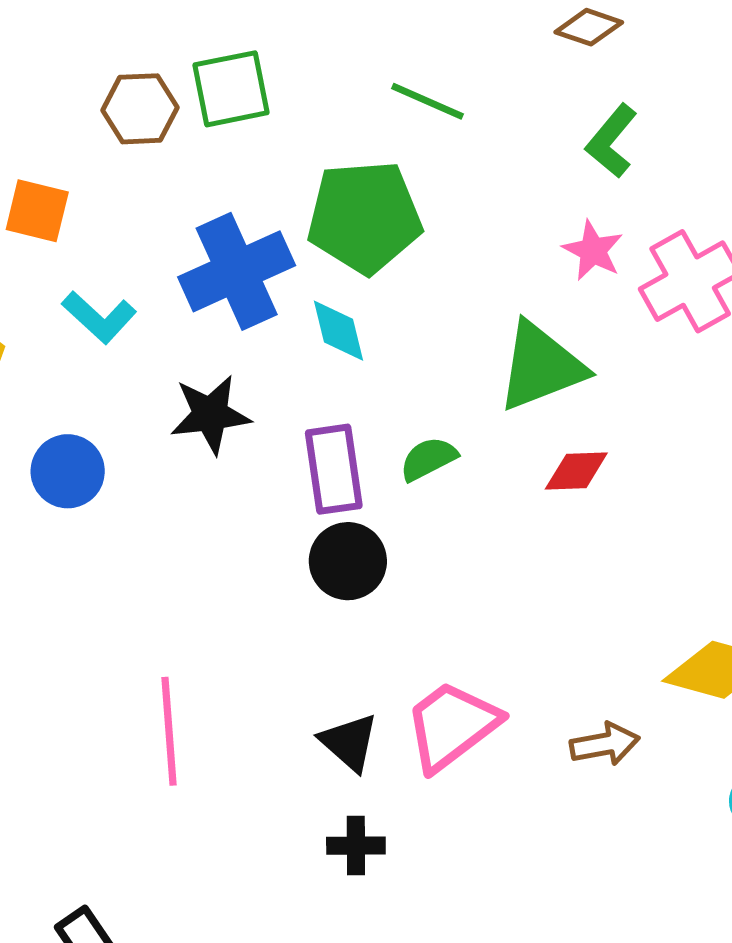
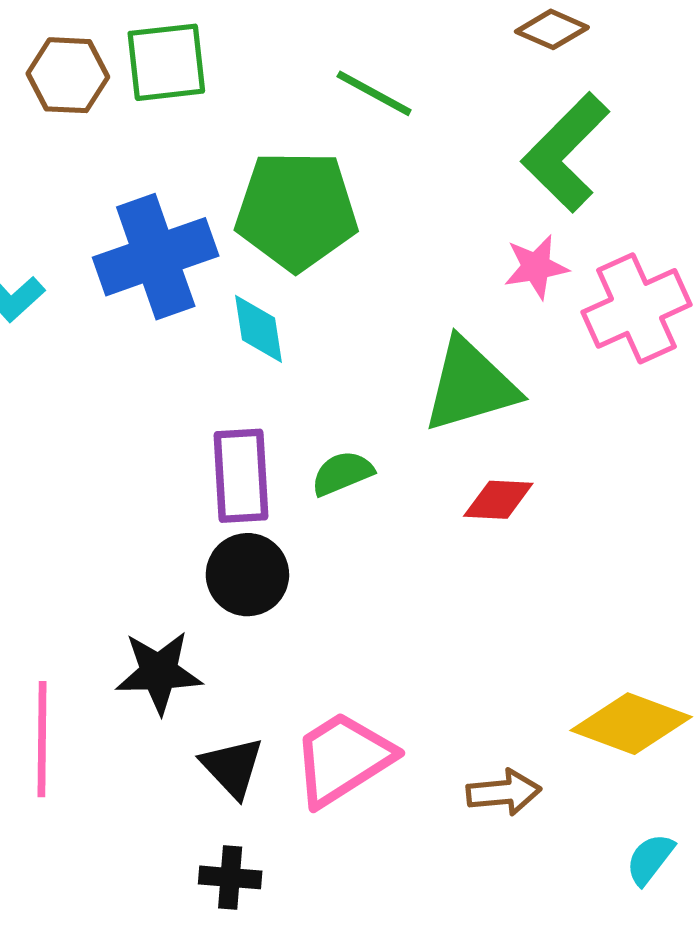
green L-shape: (611, 141) -> (566, 152), size x1.5
pink star: (593, 250) -> (536, 267), turned 30
black star: (210, 414) -> (159, 672), moved

